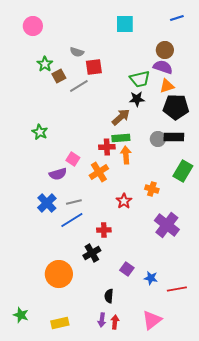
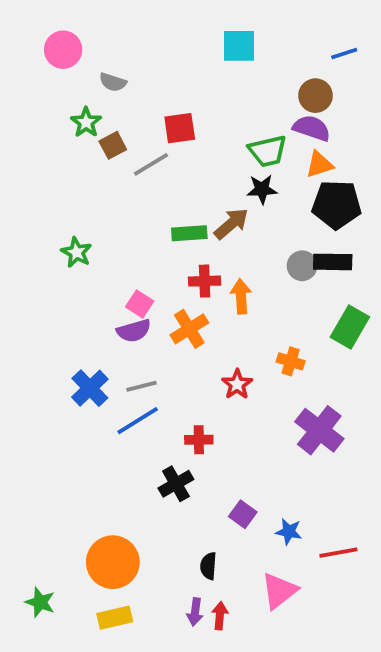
blue line: (177, 18) -> (344, 54), moved
gray semicircle: (77, 52) -> (113, 82), moved
green rectangle: (121, 138) -> (189, 233), moved
purple semicircle: (58, 174) -> (134, 331), moved
orange circle: (59, 274) -> (113, 562), moved
pink triangle: (152, 320) -> (279, 591), moved

